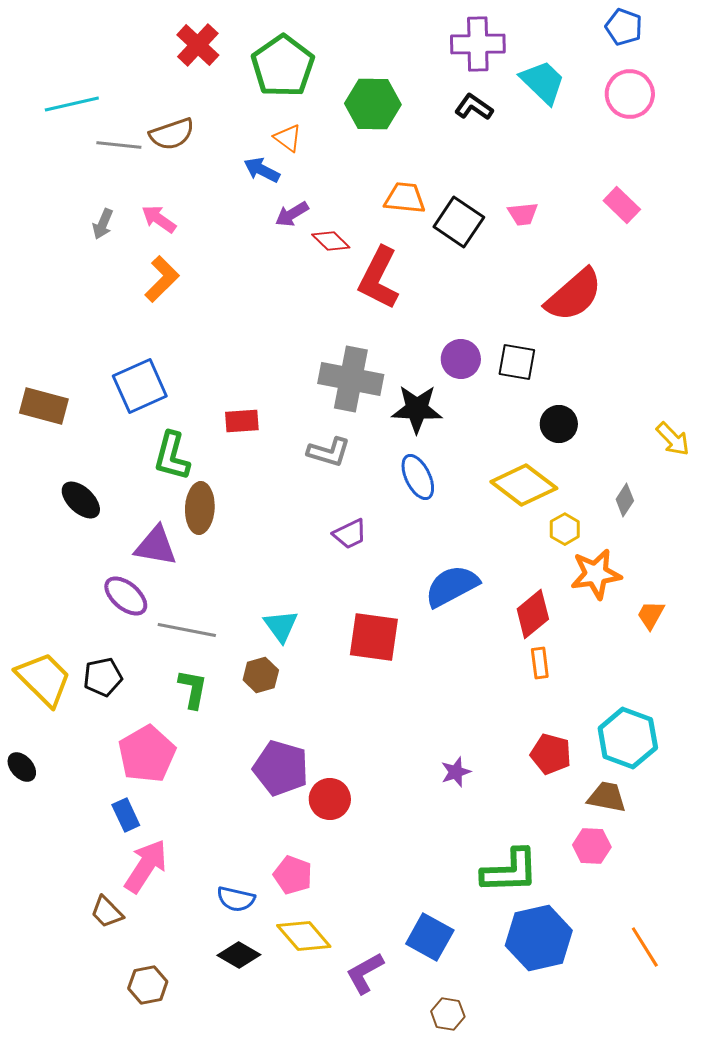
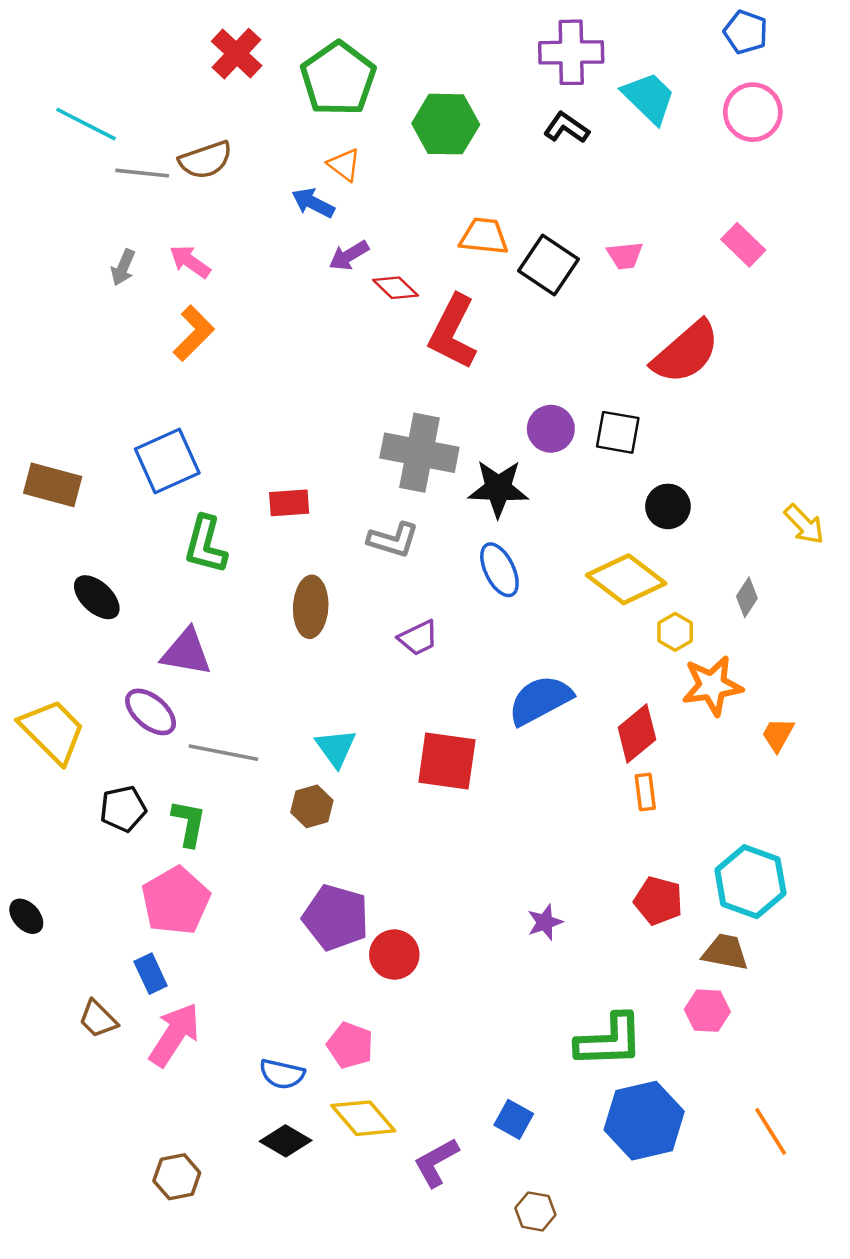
cyan line: (72, 104) -> (86, 124), turned 40
brown ellipse: (200, 508) -> (311, 607), moved
yellow trapezoid: (44, 679) -> (53, 731), moved
green L-shape: (193, 689) -> (189, 823), moved
brown trapezoid: (107, 912) -> (98, 1019), moved
blue square: (430, 937) -> (514, 1119), size x0.7

